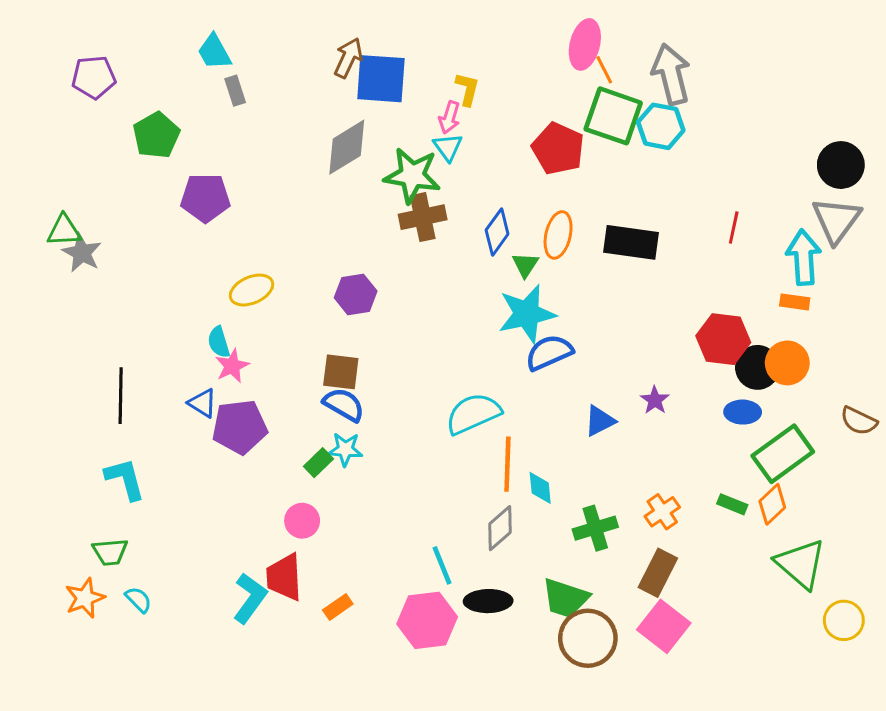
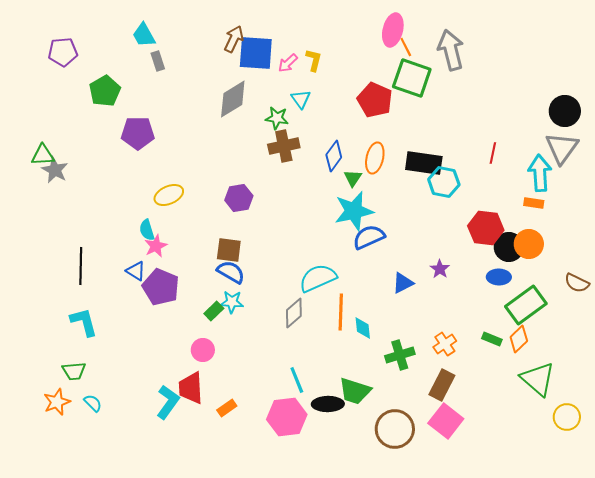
pink arrow: (449, 117) -> (288, 63), moved, turned 30
cyan hexagon: (661, 126) -> (444, 182), moved
green star: (412, 175) -> (277, 118), size x0.6
purple pentagon: (240, 427) -> (161, 287), turned 30
gray diamond: (500, 528) -> (294, 313), moved
green trapezoid: (566, 598) -> (355, 391), moved

